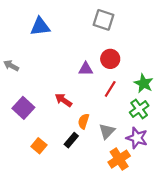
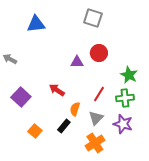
red line: (110, 89) -> (99, 94), moved
green cross: (139, 109) -> (125, 98), turned 30
orange cross: (119, 159) -> (95, 143), moved

